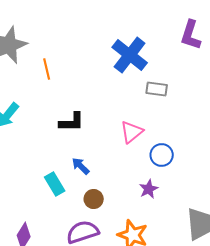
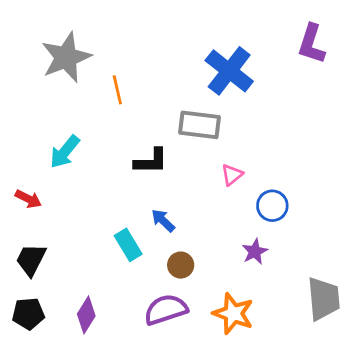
gray rectangle: (157, 89) -> (200, 125), moved, size x1.4
pink triangle: (132, 132) -> (232, 175), size x0.7

